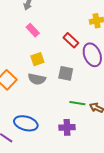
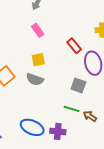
gray square: (66, 73) -> (78, 86), moved
blue ellipse: (26, 123) -> (32, 127), moved

